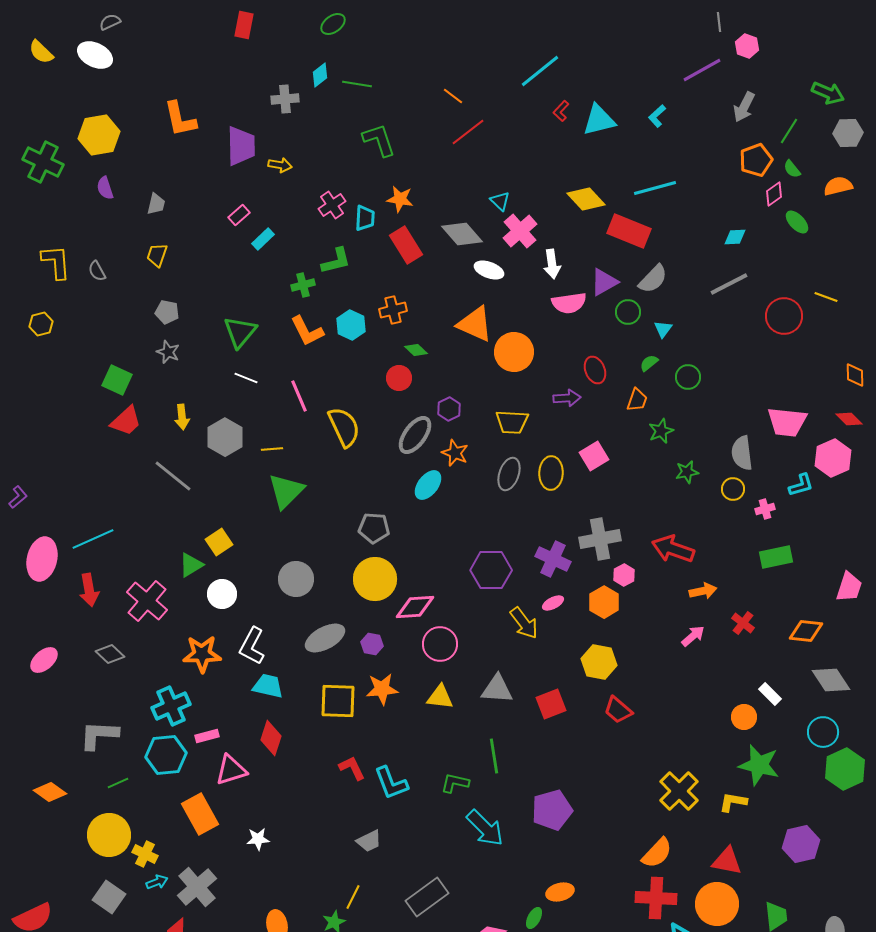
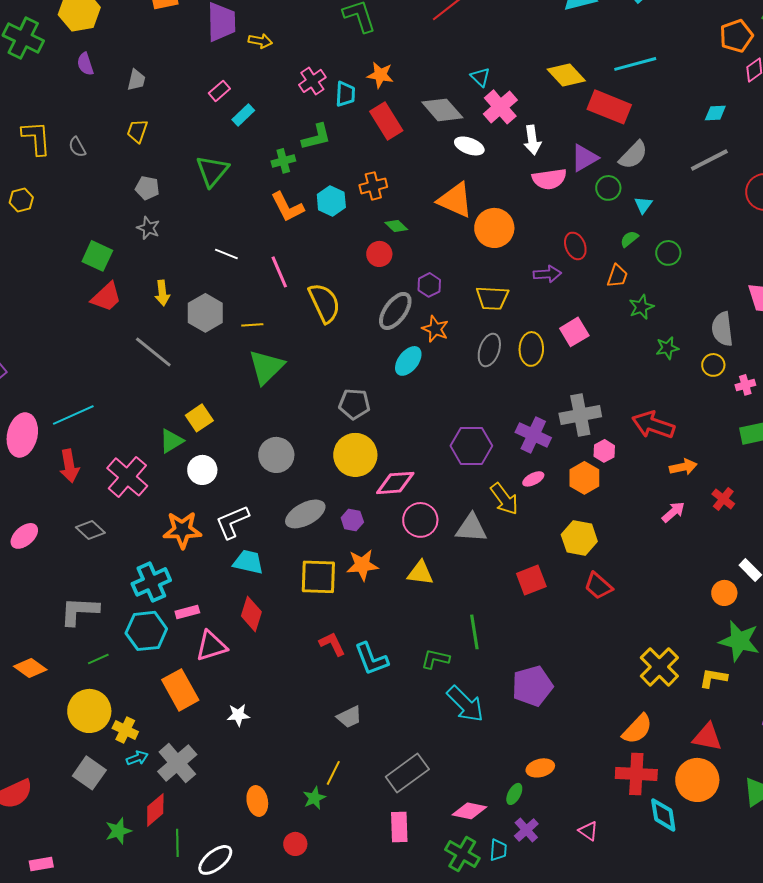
green triangle: (240, 332) -> (212, 171), moved
white L-shape: (252, 646) -> (232, 522), turned 39
gray triangle: (497, 689) -> (471, 528), moved

